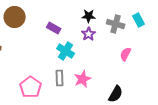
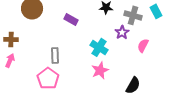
purple star: (89, 34) -> (122, 32), moved
cyan cross: (66, 51) -> (99, 47), moved
gray rectangle: (60, 78) -> (55, 55), moved

